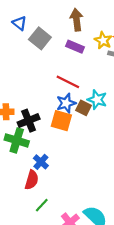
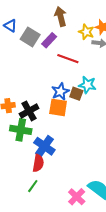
purple rectangle: (75, 47) -> (49, 40), moved, turned -63
red line: (68, 82) -> (68, 59), moved
blue cross: (41, 162) -> (44, 146), size x1.5
green line: (42, 205) -> (33, 186), moved

